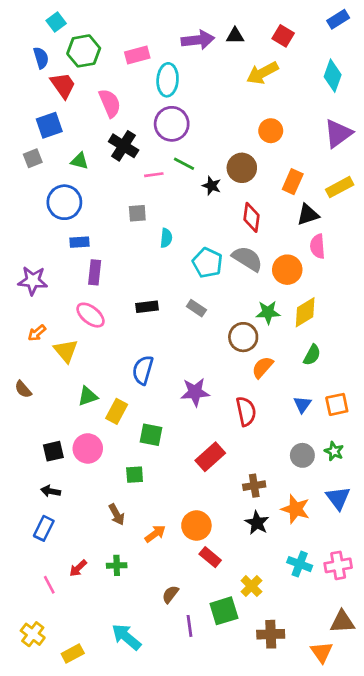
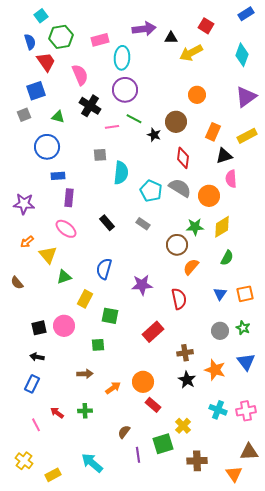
black triangle: (235, 36) -> (171, 38), moved
cyan semicircle: (166, 238) -> (121, 173), size x1.6
black rectangle: (147, 307) -> (107, 223), turned 56
green triangle: (88, 396) -> (64, 277), moved
brown arrow: (117, 515) -> (85, 374), turned -63
red arrow: (78, 568) -> (57, 413), turned 80

